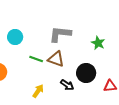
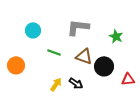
brown triangle: (56, 59) -> (84, 56), moved
black arrow: (67, 85) -> (76, 83), moved

